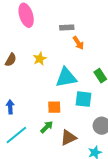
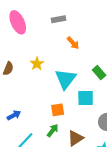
gray rectangle: (67, 28) -> (59, 19), moved
cyan triangle: (66, 78) -> (66, 79), turned -35
blue arrow: (10, 107) -> (14, 115), turned 72

